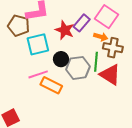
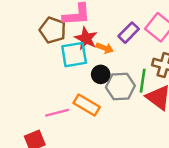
red star: (65, 30) -> (86, 38), moved
orange arrow: (101, 37) -> (105, 48), moved
pink line: (38, 74) -> (57, 113), moved

